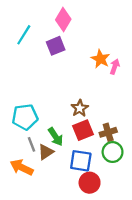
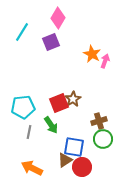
red square: (83, 130) -> (59, 103), moved
gray line: (32, 144) -> (29, 132), turned 32
brown triangle: (46, 152) -> (65, 160), moved
orange arrow: (22, 167) -> (32, 168), moved

